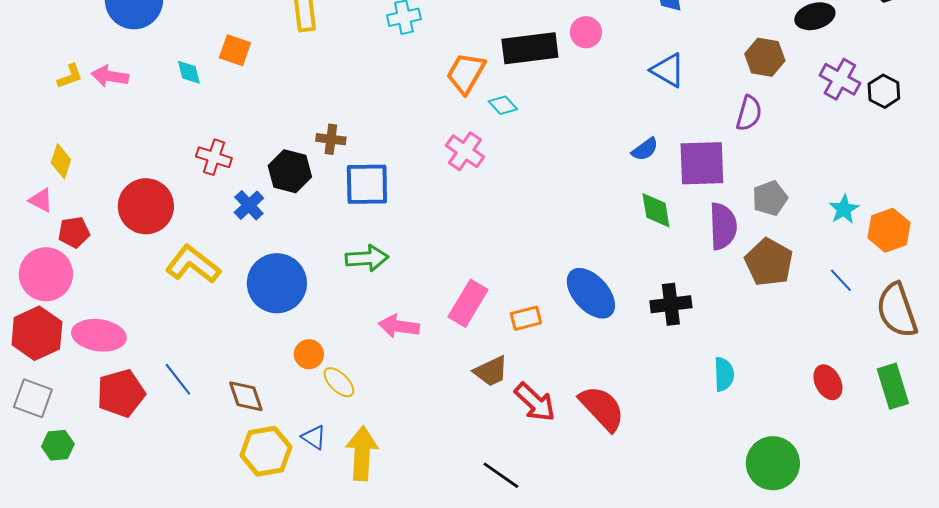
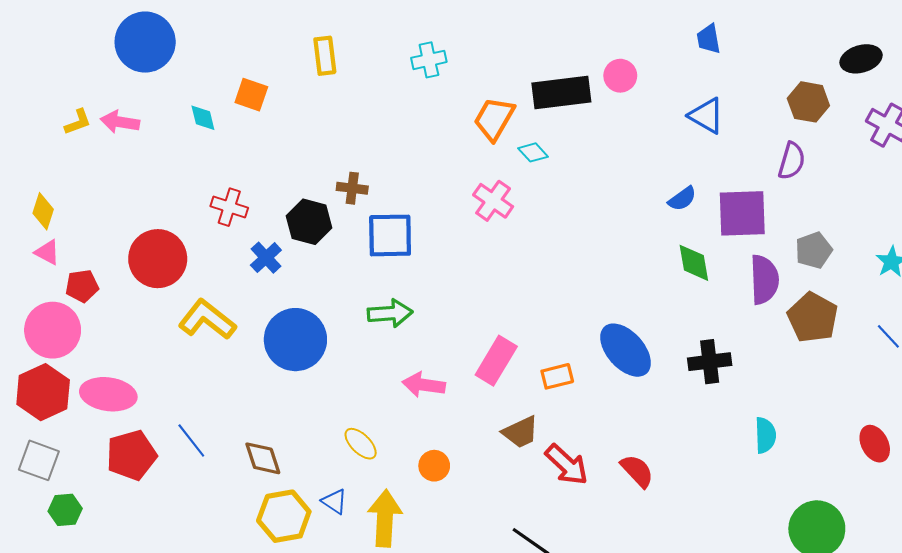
yellow diamond: (61, 161) -> (43, 211), moved
orange circle: (309, 354) -> (434, 466), moved
red semicircle: (602, 408) -> (637, 471), size x0.7

